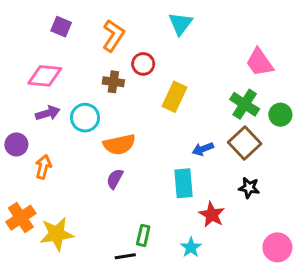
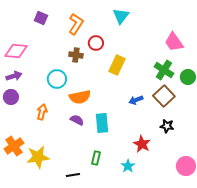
pink diamond: (45, 76) -> (16, 51), moved
purple arrow: (48, 113) -> (14, 76), moved
orange arrow: (43, 167) -> (42, 112), moved
purple semicircle: (115, 179) -> (77, 120), turned 88
cyan rectangle: (183, 183) -> (102, 123), moved
black line: (125, 256) -> (73, 175), moved

